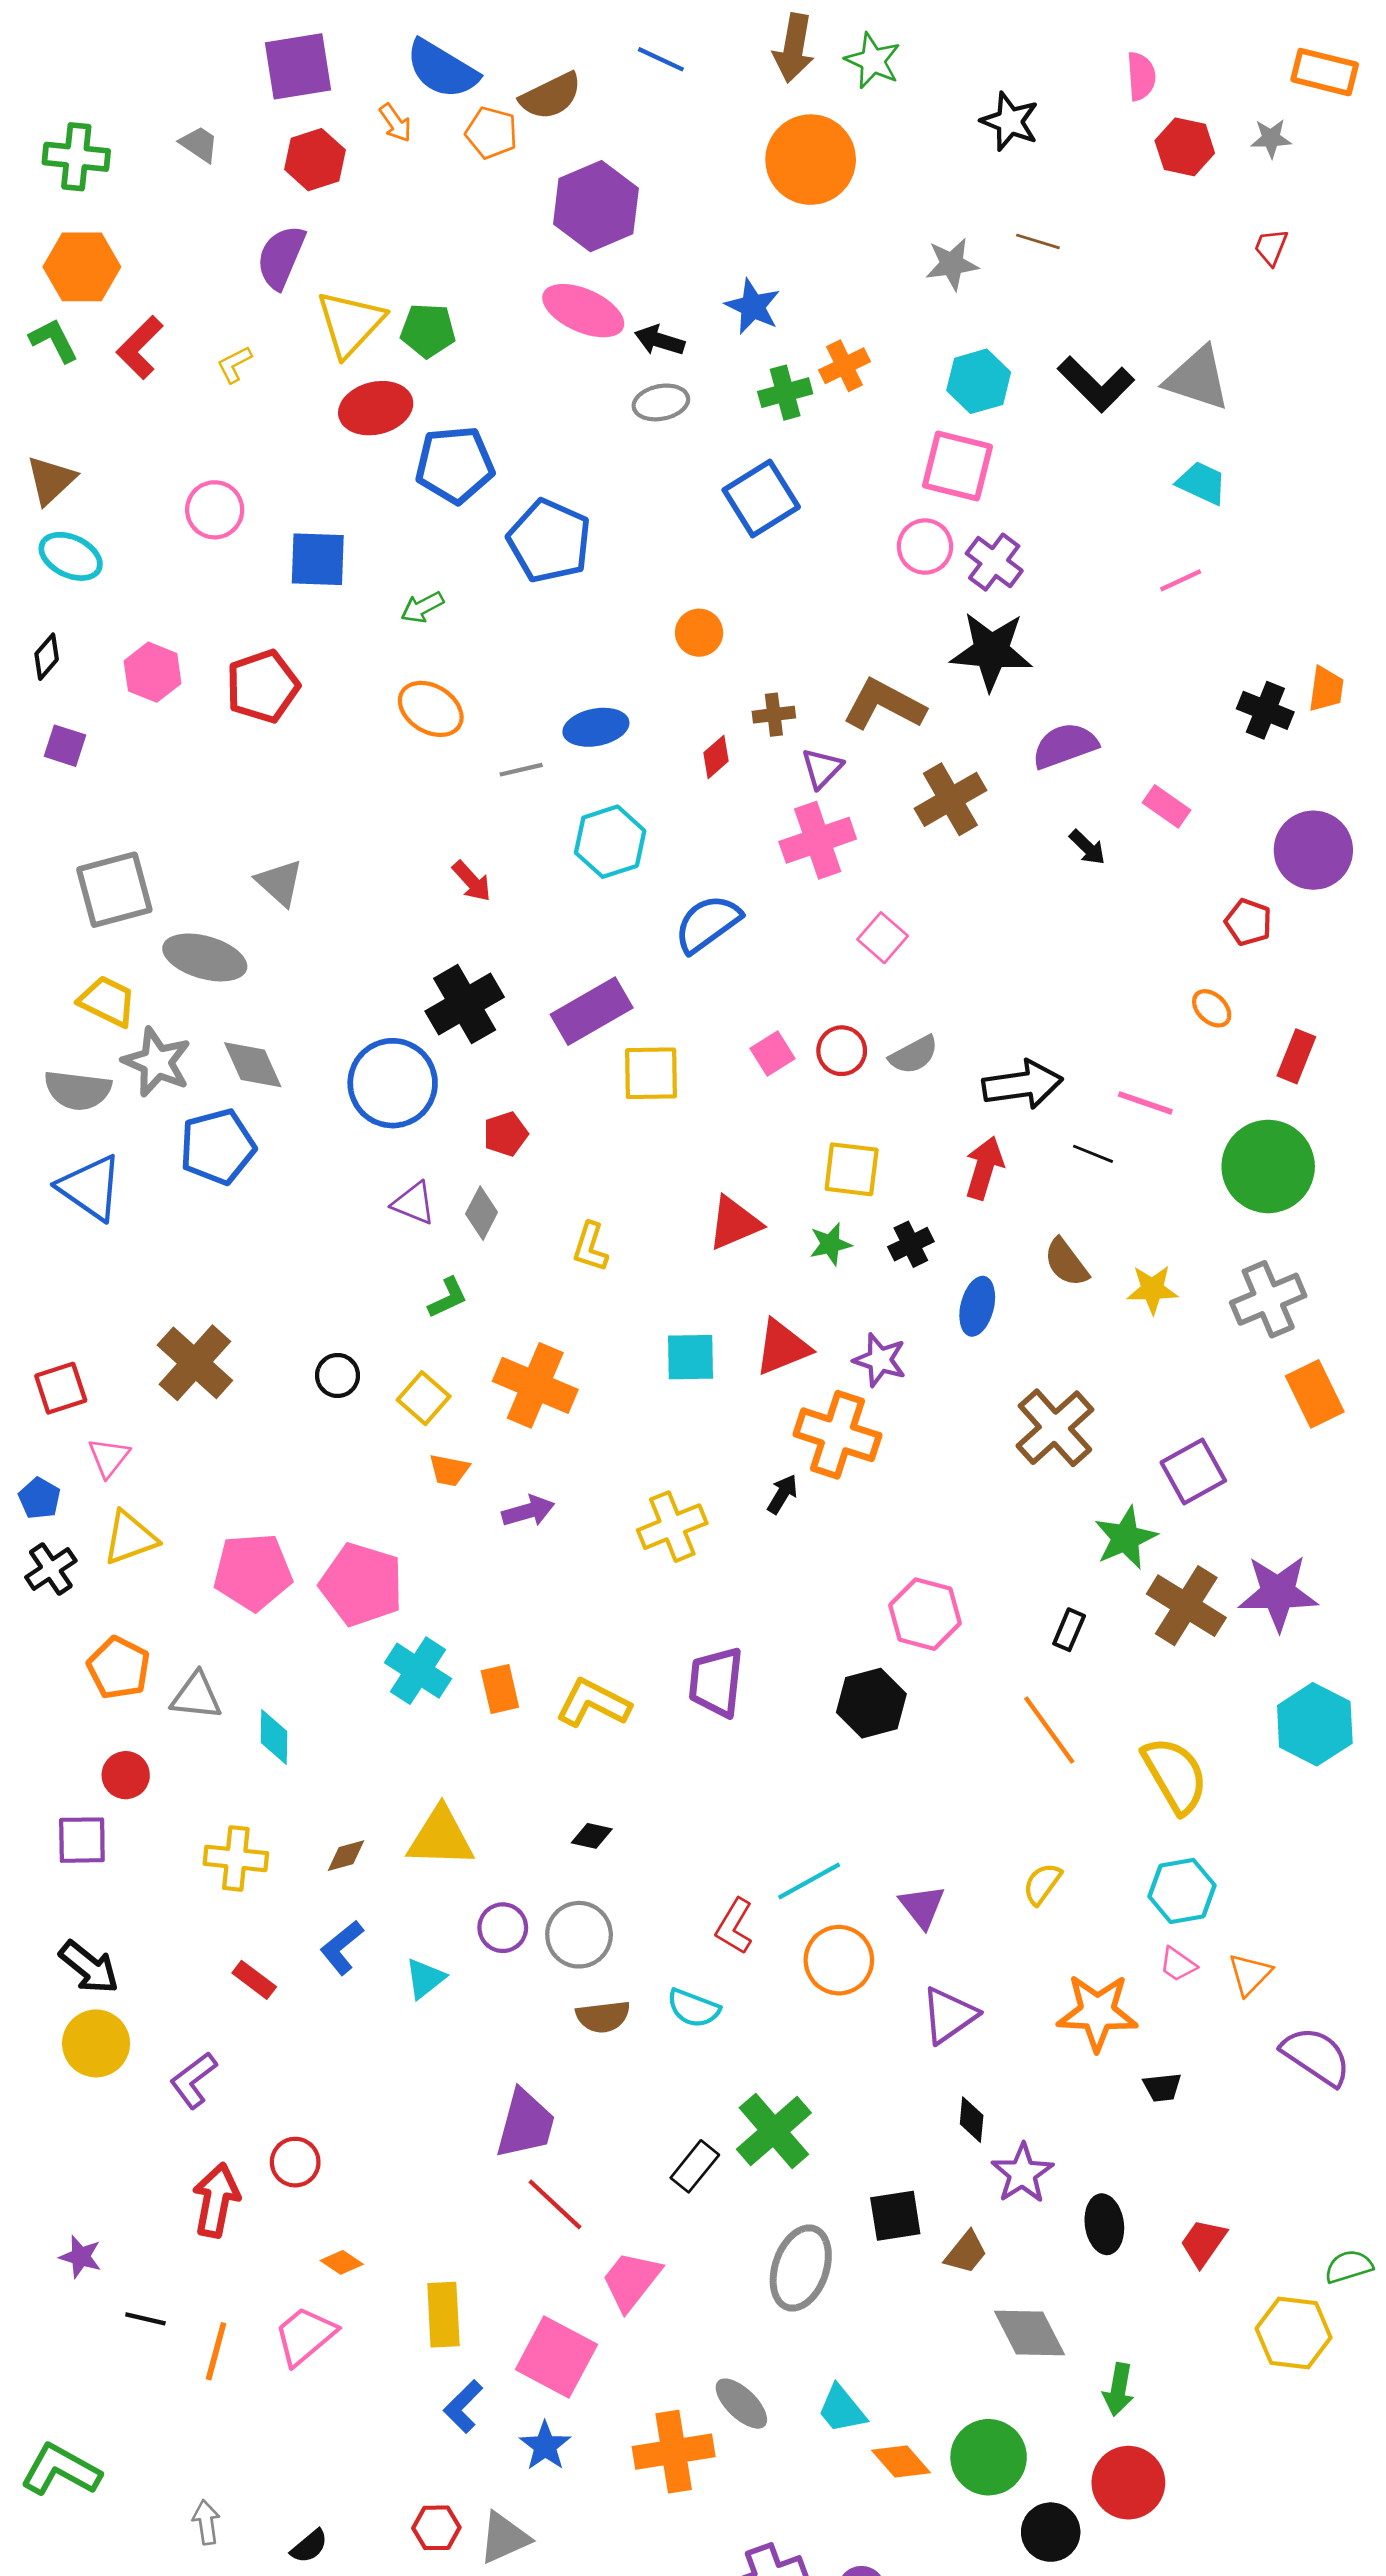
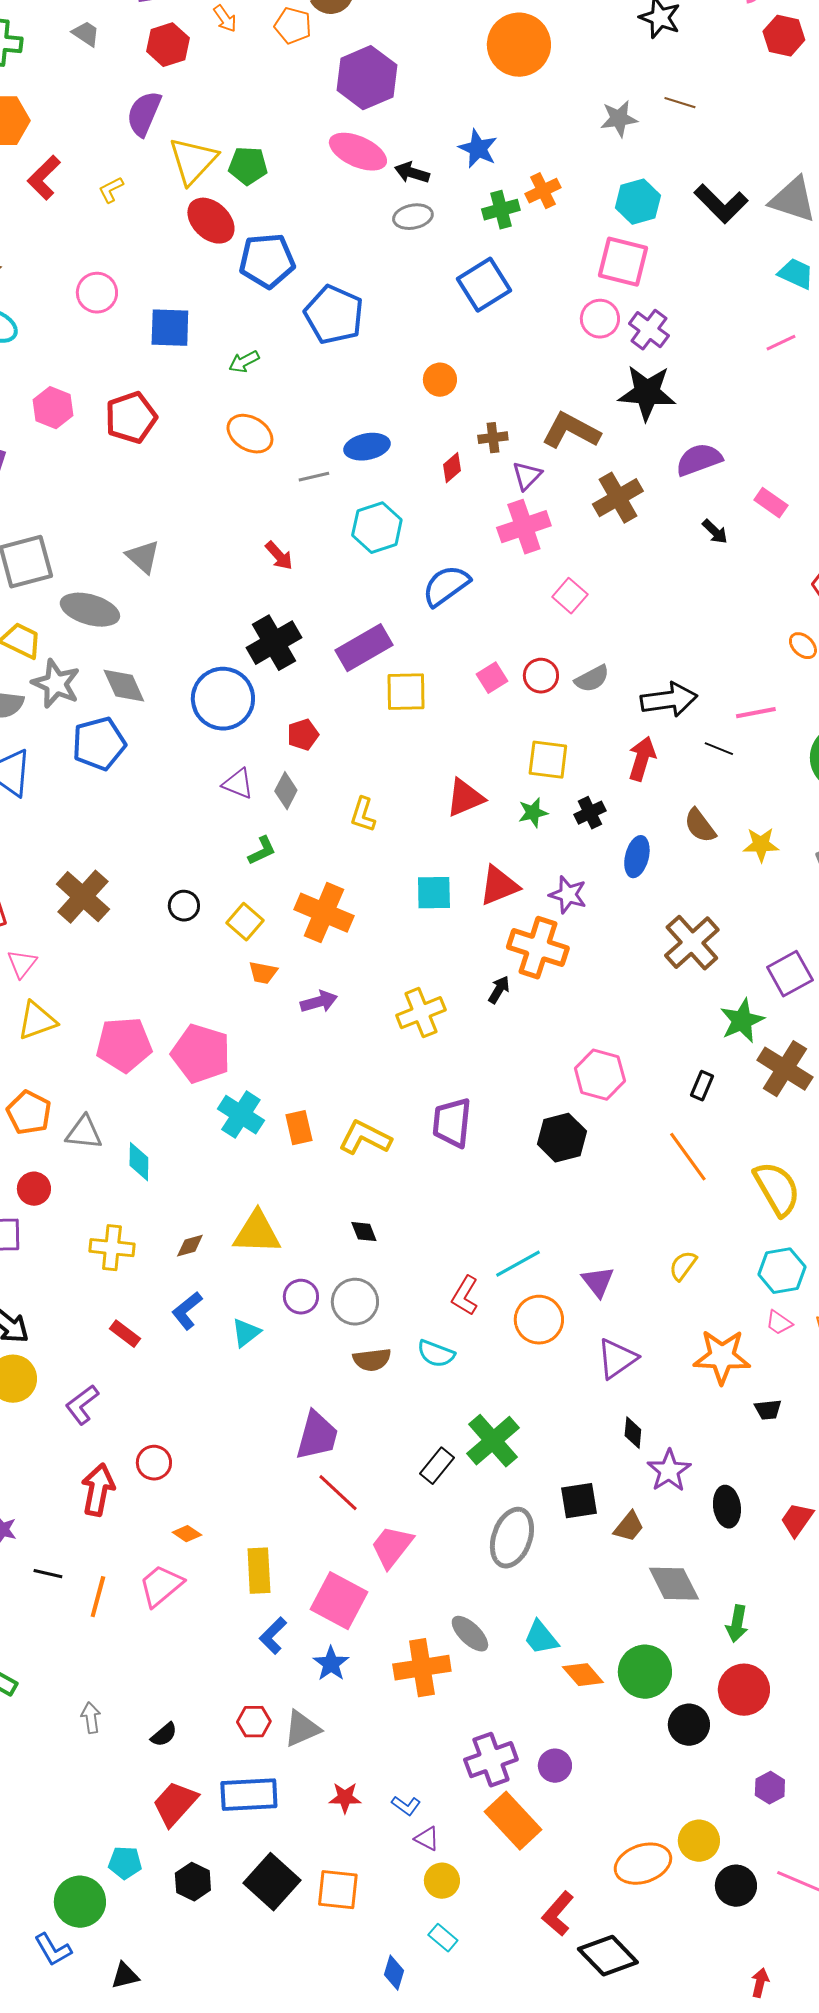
red ellipse: (376, 408) -> (211, 221), turned 57
pink line: (1145, 1103) -> (756, 713), turned -30
black diamond: (592, 1836) -> (364, 1232), turned 56

